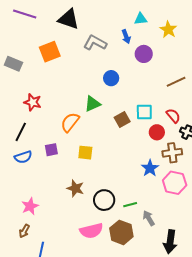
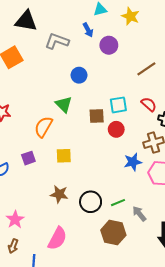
green triangle: (92, 104) -> (64, 104), turned -42
brown square: (122, 119) -> (97, 116), turned 35
red circle: (157, 132) -> (116, 129), moved
blue star: (150, 168) -> (133, 162), turned 30
pink semicircle: (91, 231) -> (57, 238), moved, turned -40

